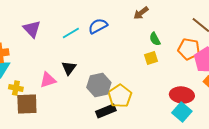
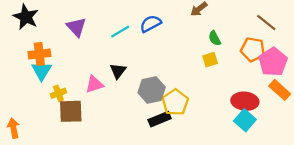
yellow cross: (16, 88) -> (58, 93), turned -32

